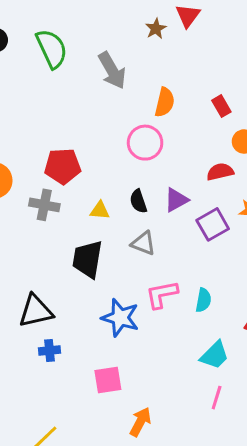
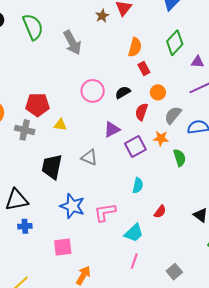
orange semicircle: (165, 102) -> (135, 47), moved
red semicircle: (220, 172) -> (142, 112), turned -60
black semicircle: (138, 201) -> (123, 92), moved, turned 77
yellow triangle: (100, 210) -> (60, 125), moved
pink L-shape: (162, 294) -> (105, 212), moved
cyan semicircle: (203, 300) -> (138, 185), moved

